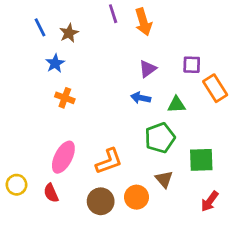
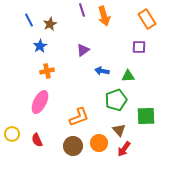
purple triangle: (148, 69) -> (83, 50), moved
orange rectangle: (215, 88) -> (147, 19), moved
orange cross: (65, 98) -> (47, 71), turned -32
pink ellipse: (63, 157) -> (40, 102), moved
red arrow: (210, 201) -> (124, 149), moved

